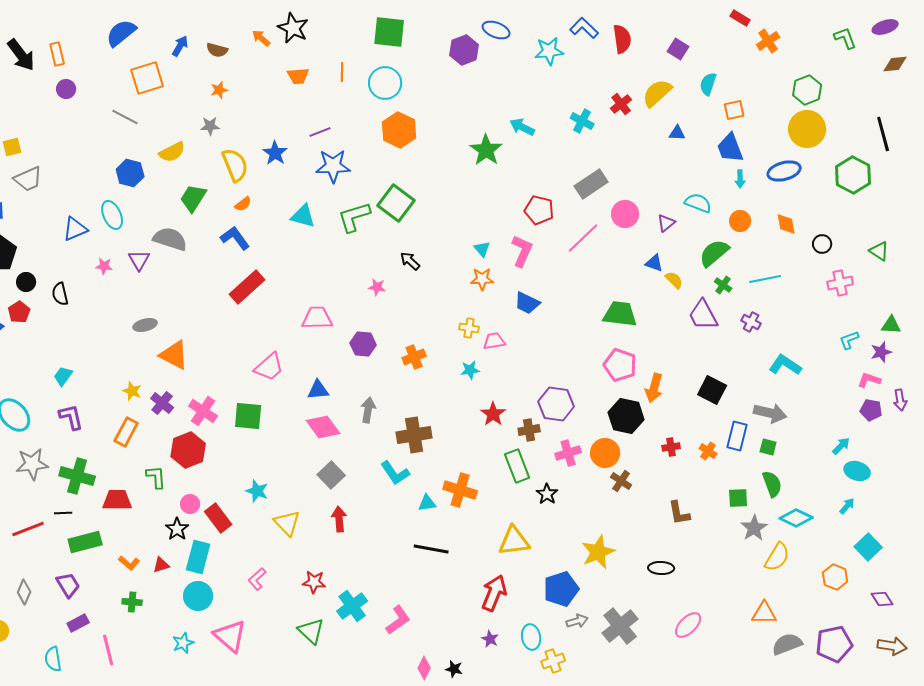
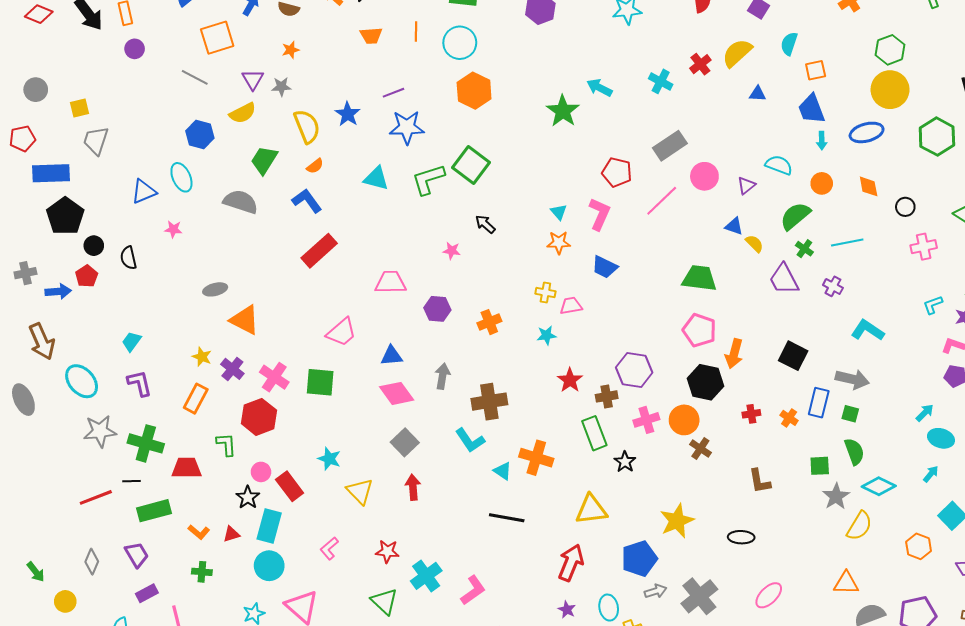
gray trapezoid: (28, 179) -> (96, 141), turned 132
purple triangle: (139, 260) -> (253, 79), moved
cyan triangle: (427, 503) -> (503, 471), turned 42

